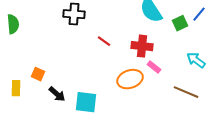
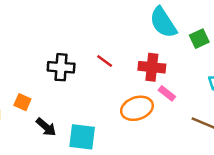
black cross: (74, 14) -> (61, 67), moved

